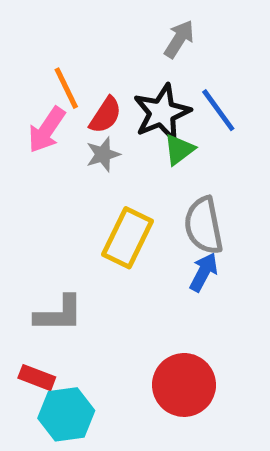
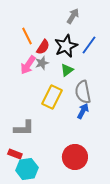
blue line: (218, 110) -> (89, 45), turned 72
pink arrow: (47, 130) -> (28, 65), moved
green triangle: (179, 149) -> (67, 70), moved

